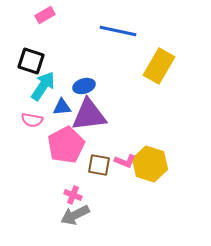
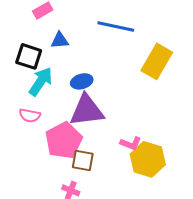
blue triangle: (62, 107) -> (60, 40), moved
pink L-shape: (125, 161) -> (131, 143), moved
brown square: (99, 165) -> (83, 160), moved

